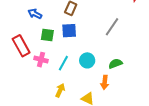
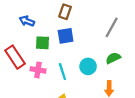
cyan line: (63, 63) -> (62, 72), turned -42
green semicircle: (115, 64) -> (113, 58), moved

